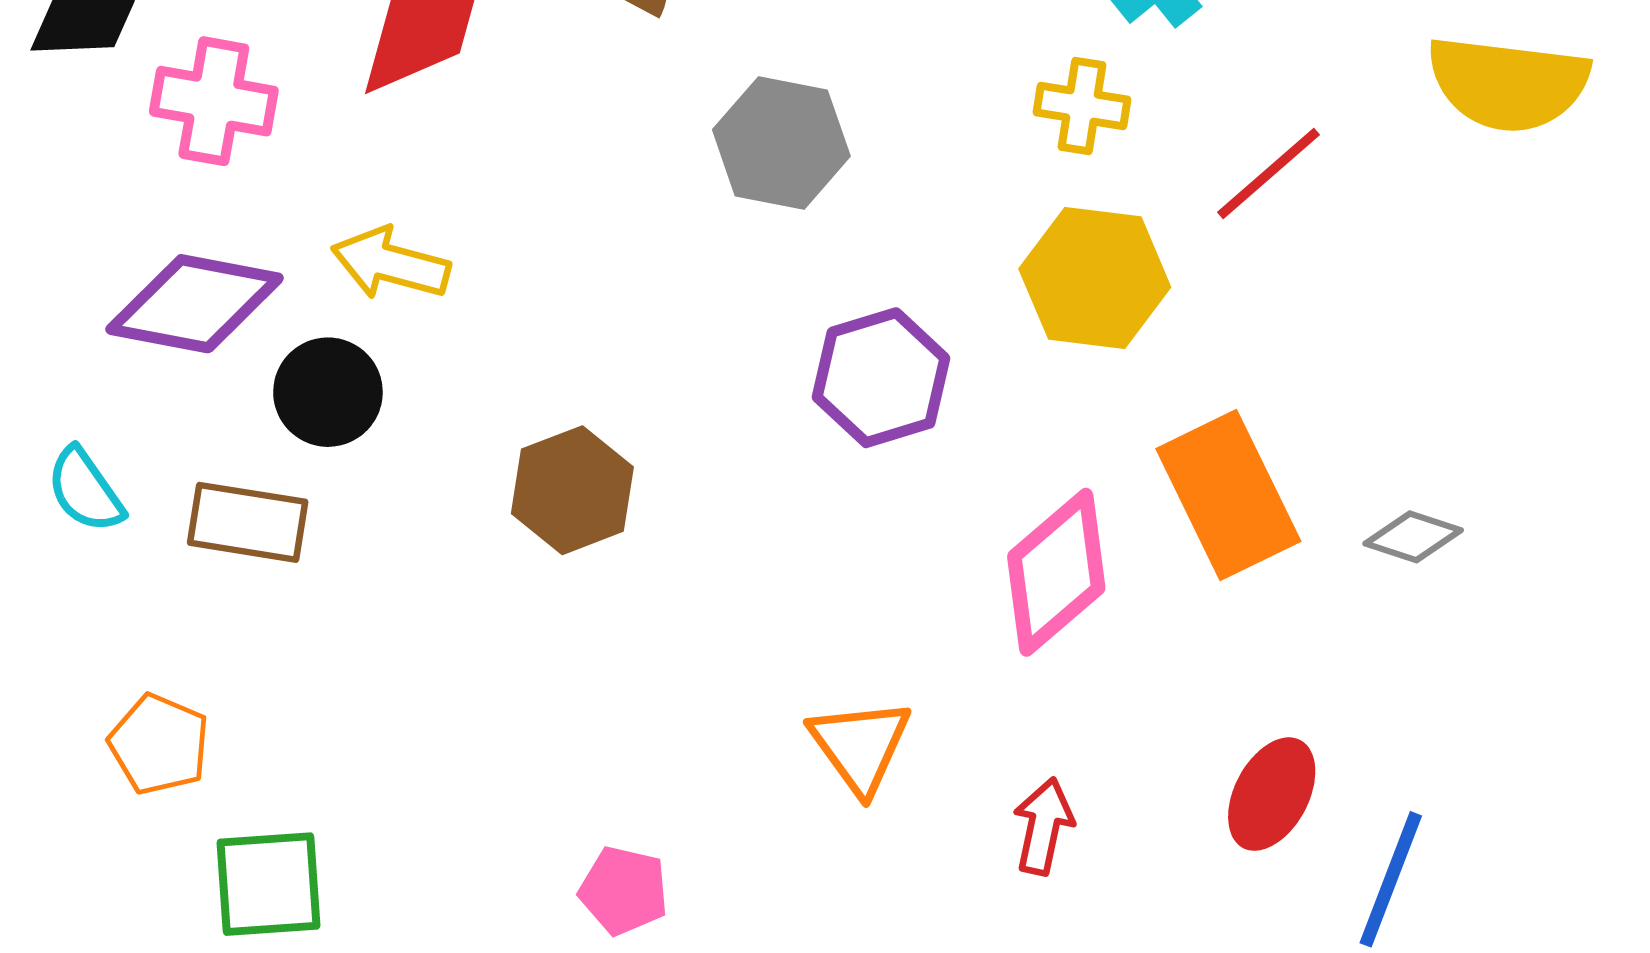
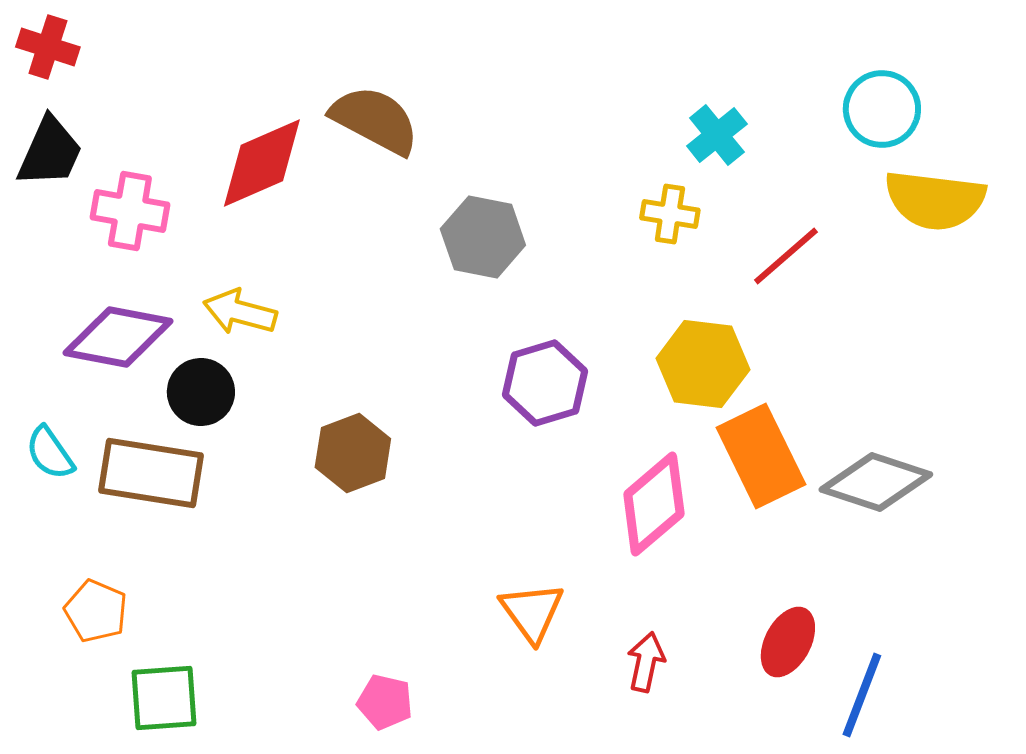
yellow hexagon: (1095, 278) -> (703, 364), moved
brown rectangle: (248, 522) -> (151, 473), size x1.4
gray diamond: (1413, 537) -> (876, 482), size x1.8

